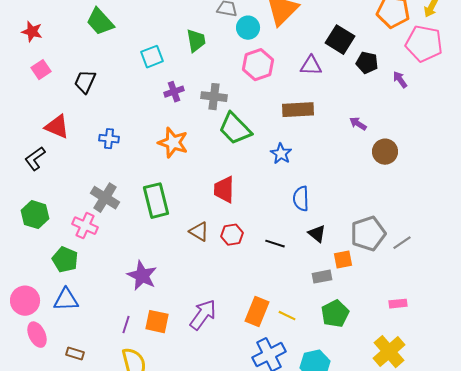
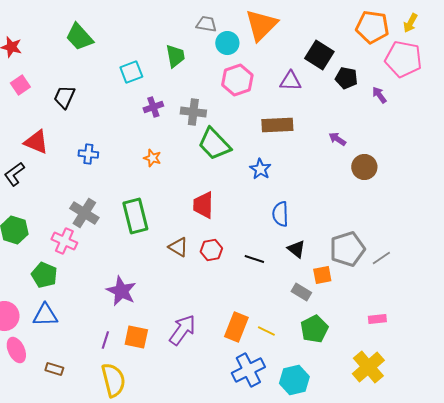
orange star: (173, 143) -> (152, 158), size x0.6
gray rectangle: (322, 277) -> (301, 292), turned 42

